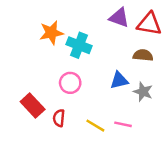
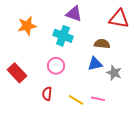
purple triangle: (119, 18) -> (74, 14), moved
orange star: (51, 33) -> (27, 26), moved
brown semicircle: (143, 55) -> (102, 44), moved
red rectangle: (33, 105) -> (17, 73), moved

